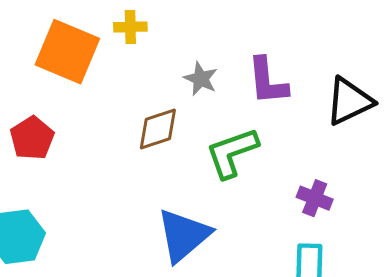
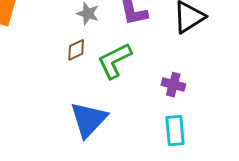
brown diamond: (158, 129) -> (76, 50), moved, size x0.7

